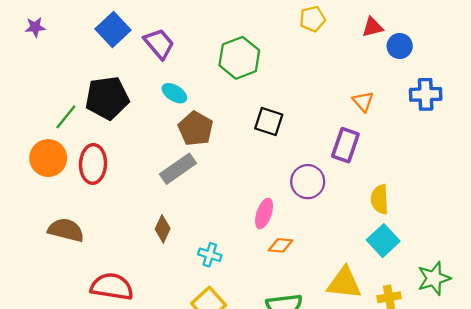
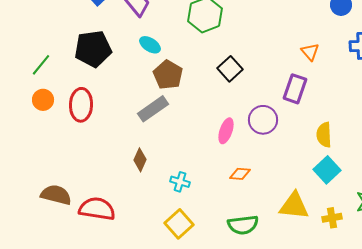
green line: (66, 117) -> (41, 65), moved
black square: (269, 121) -> (230, 69), turned 30
orange circle: (48, 158) -> (43, 100), size x0.7
pink ellipse: (264, 213) -> (226, 131), moved
brown semicircle: (66, 230) -> (56, 195), moved

